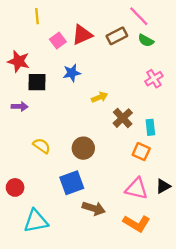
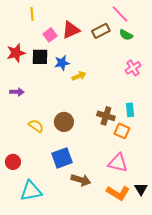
red star: (19, 61) -> (16, 53), turned -30
black square: (37, 82) -> (40, 57), moved
yellow arrow: (100, 97) -> (79, 76), moved
brown cross: (123, 118) -> (106, 116), moved, turned -30
brown circle: (83, 148) -> (64, 122), moved
black triangle: (163, 186) -> (141, 189), moved, turned -32

